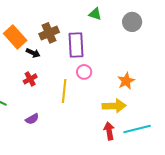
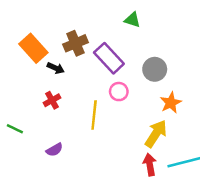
gray circle: (132, 22) -> (155, 69), moved
purple rectangle: (76, 45) -> (109, 58), turned -40
yellow arrow: (114, 106) -> (156, 134), turned -55

